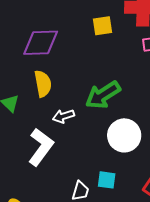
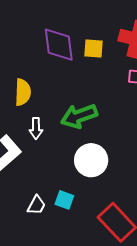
purple diamond: (41, 43) -> (59, 45), moved, turned 72
white arrow: (63, 116) -> (36, 128), turned -85

